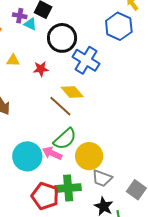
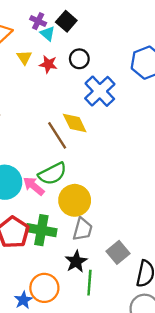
black circle: (62, 38) -> (79, 59), size x0.6
yellow triangle: (13, 60) -> (24, 57), moved, turned 40
red star: (41, 69) -> (48, 64), moved
gray trapezoid: (102, 178) -> (83, 229), turned -110

